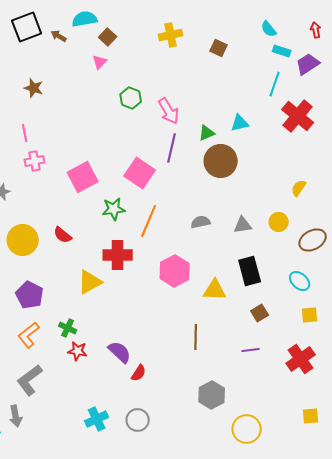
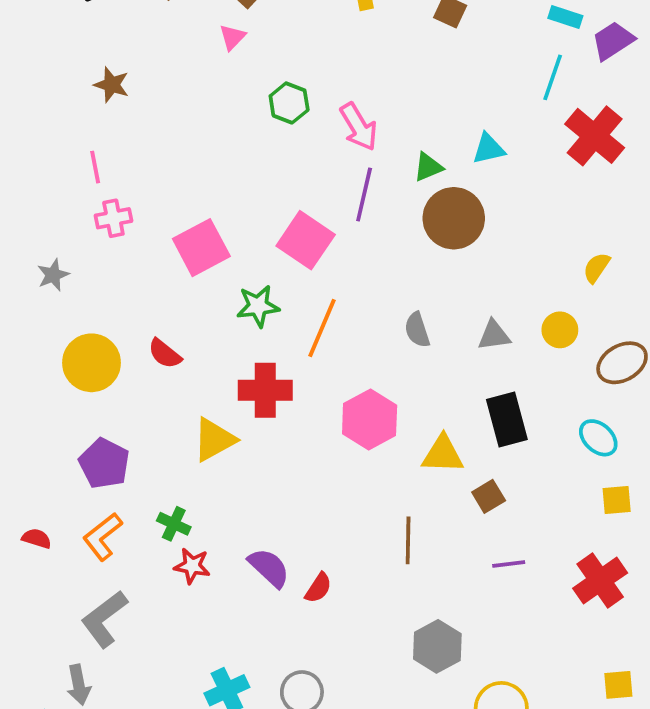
gray semicircle: (201, 222) -> (417, 330), turned -96
brown square: (260, 313) -> (489, 496), moved
red semicircle: (139, 373) -> (318, 588), moved

